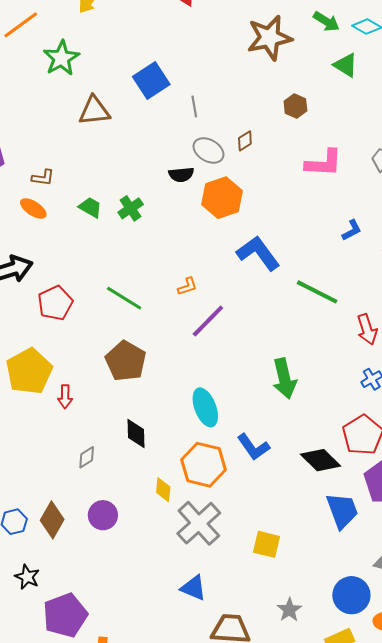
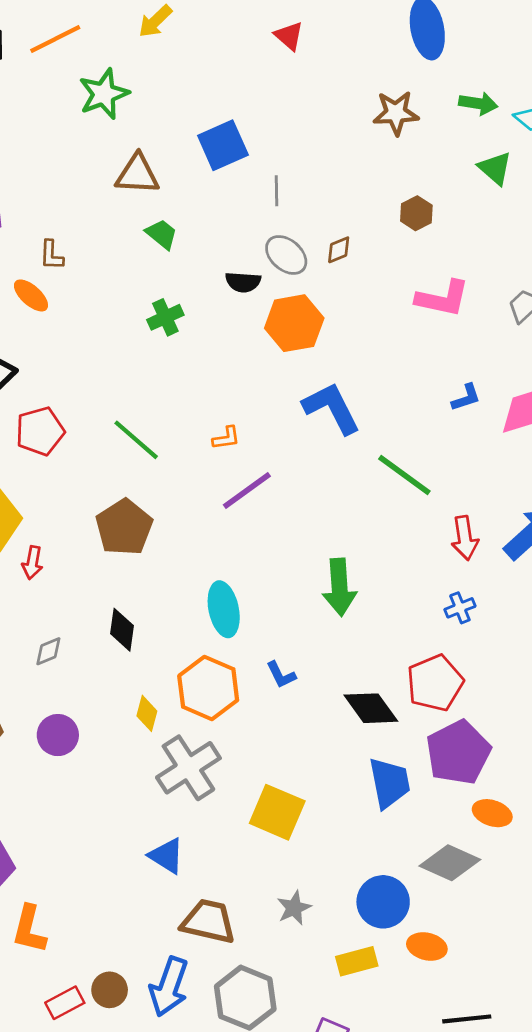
green arrow: (326, 22) -> (478, 103), turned -32
brown star: (269, 38) -> (396, 113), size x0.7
brown L-shape: (43, 178) -> (51, 255), turned 75
green trapezoid: (90, 207) -> (162, 234), moved
blue L-shape: (253, 447) -> (281, 675), size x0.7
yellow square: (266, 544) -> (277, 812), size x1.4

